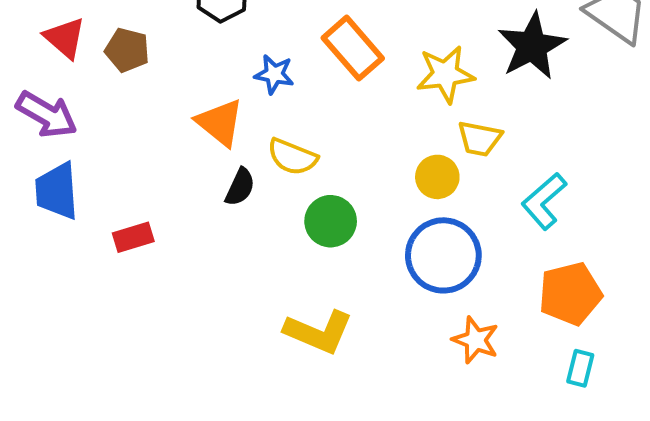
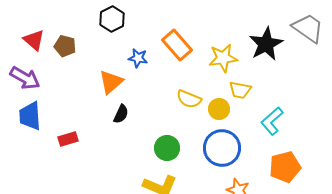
orange triangle: (220, 123) -> (111, 82), turned 40
yellow semicircle: (292, 157) -> (189, 99), moved
green circle: (331, 221) -> (167, 148), moved

